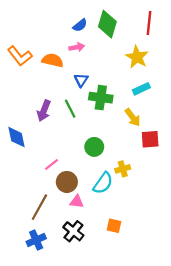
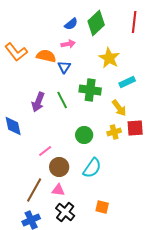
green diamond: (107, 24) -> (96, 23), turned 30
yellow star: (137, 57) -> (109, 58), moved
blue triangle: (81, 80) -> (64, 67), moved
yellow cross: (123, 169) -> (114, 132), moved
pink triangle: (77, 202) -> (58, 190), moved

